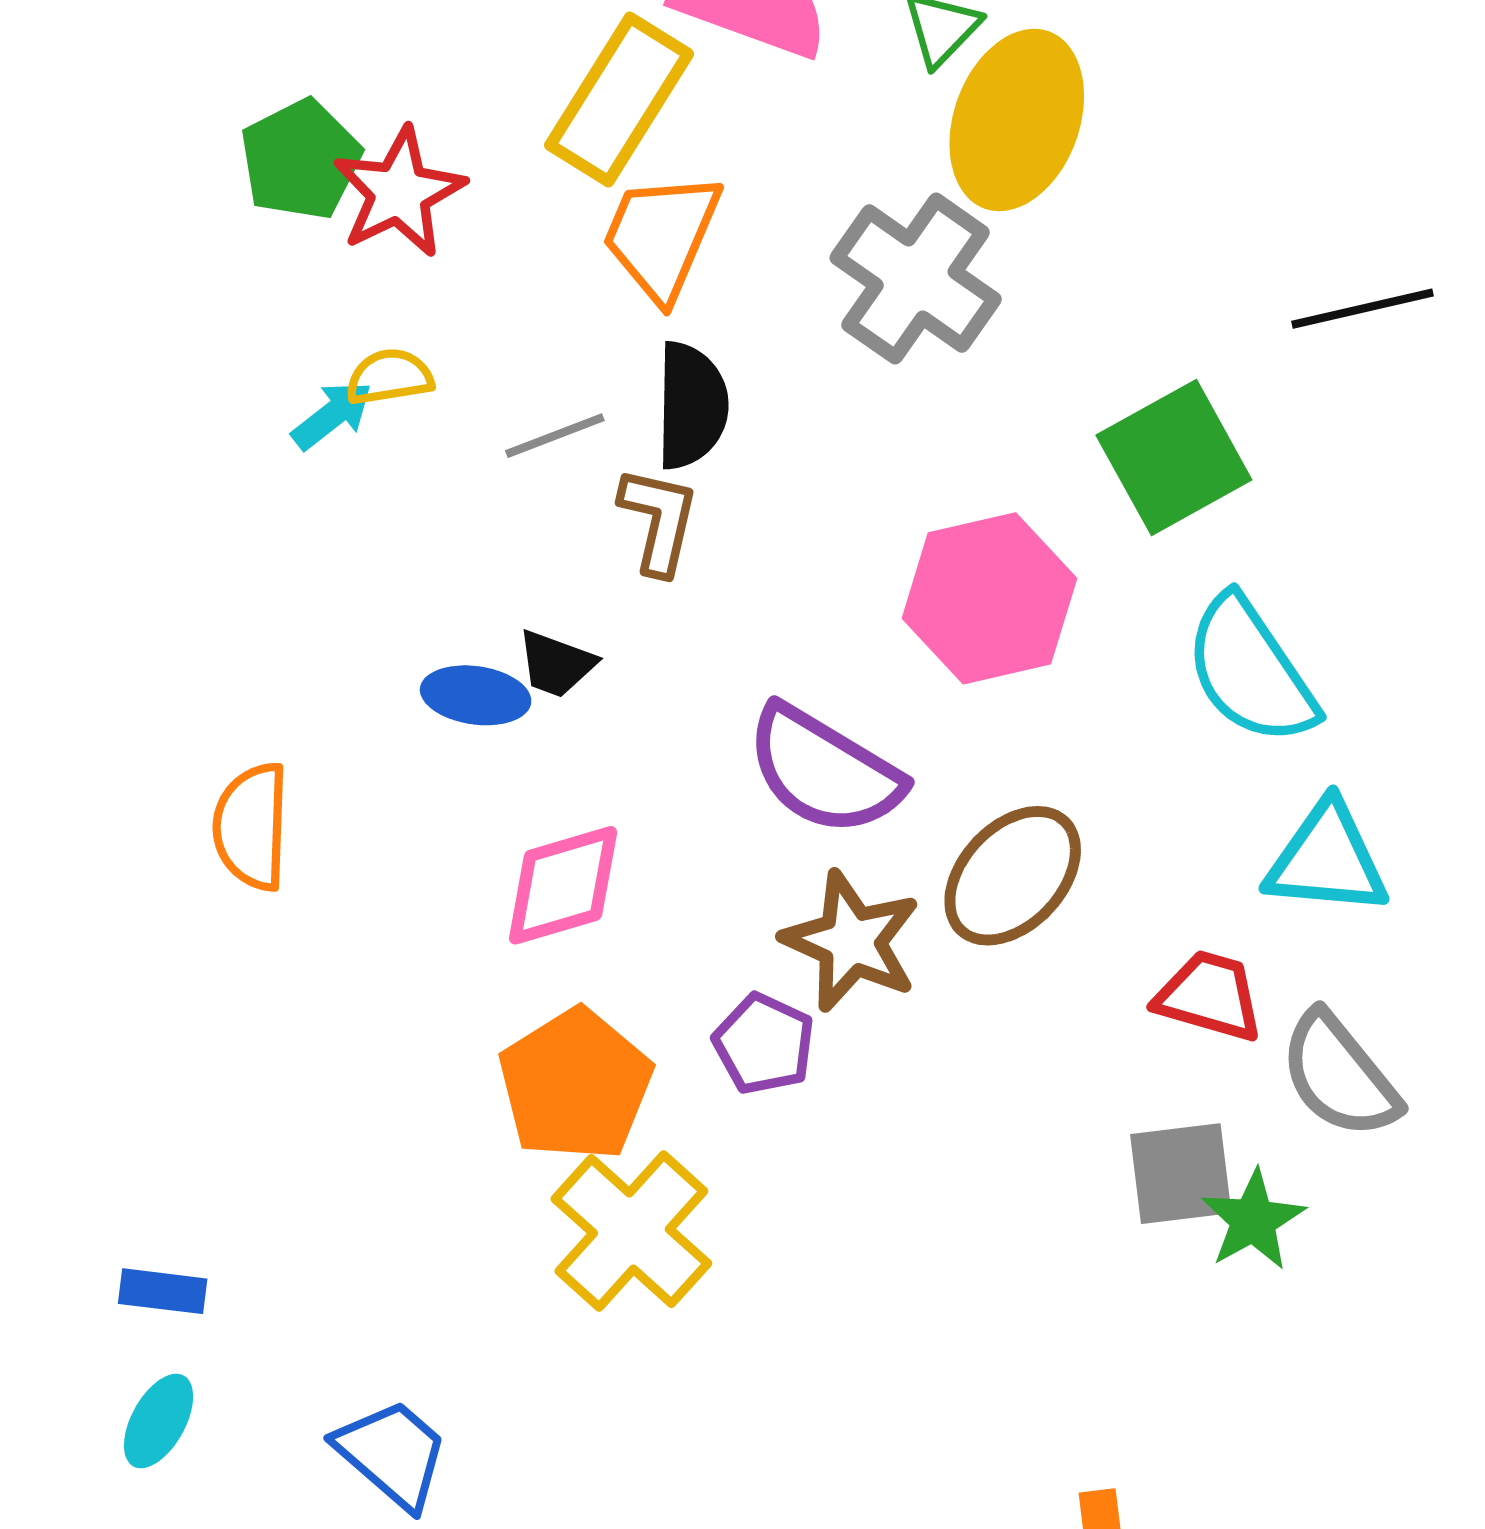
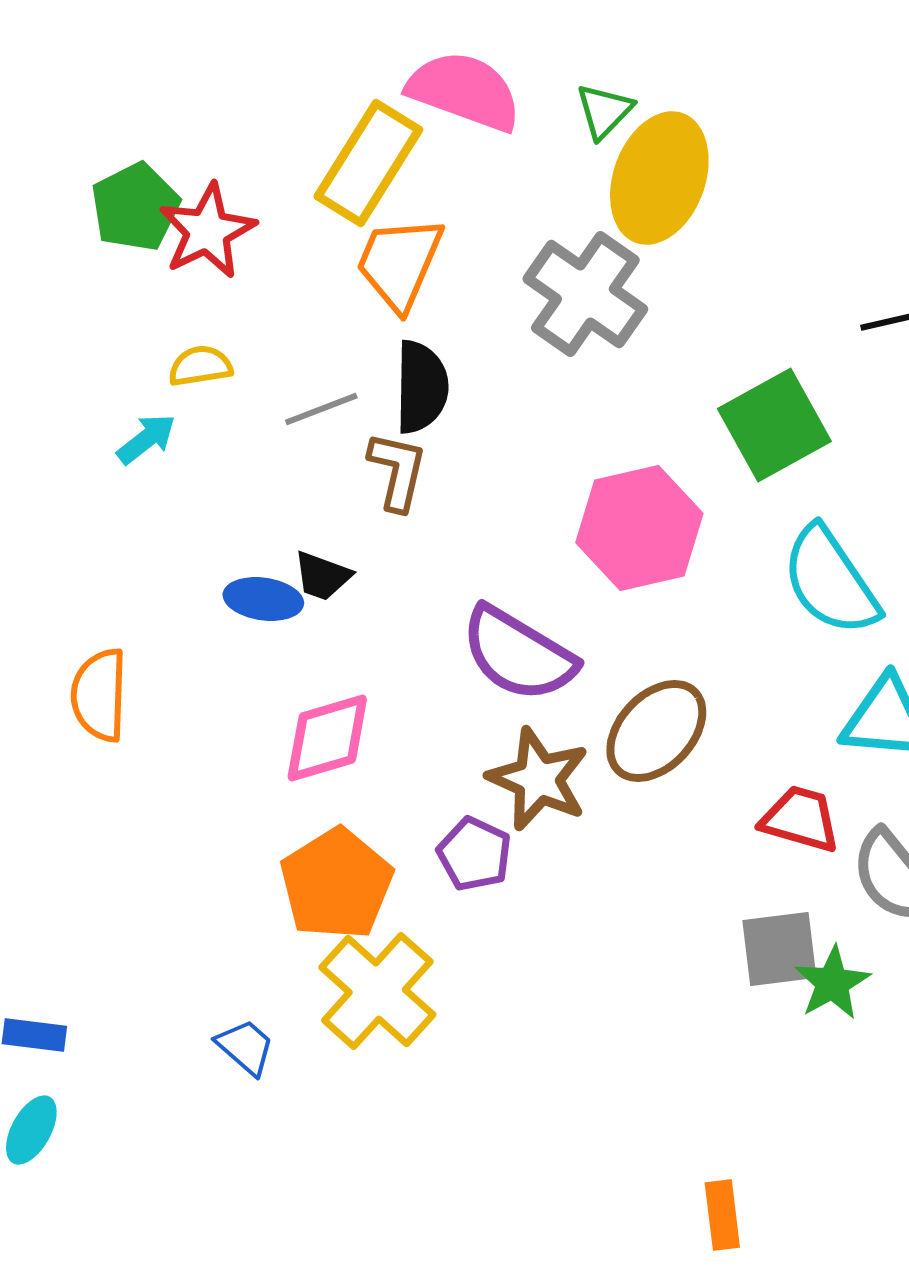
cyan arrow: (332, 415) -> (146, 439), moved
blue trapezoid: (392, 1454) -> (245, 1047), moved, size x0.7

